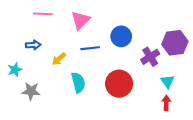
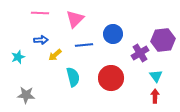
blue arrow: (33, 45) -> (41, 40), moved
cyan star: (15, 70) -> (18, 57), moved
gray star: (31, 91) -> (26, 95), moved

